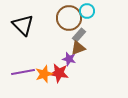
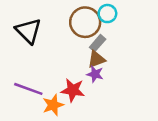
purple star: (69, 59) -> (95, 74), moved
purple line: (23, 72) -> (28, 89), turned 30
orange star: (44, 74) -> (53, 105), moved

